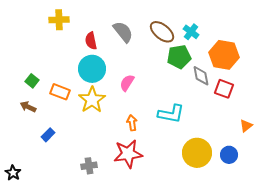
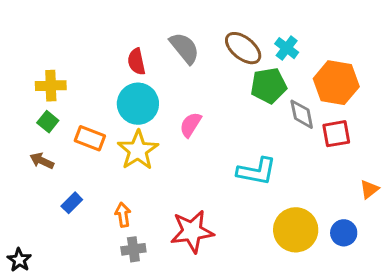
yellow cross: (59, 20) -> (51, 86), moved
red square: (224, 89) -> (336, 134), turned -30
orange arrow: (132, 123) -> (123, 215), moved

